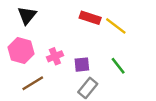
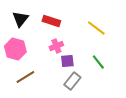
red rectangle: (90, 18) -> (51, 21), moved
pink cross: (55, 56) -> (56, 46), moved

